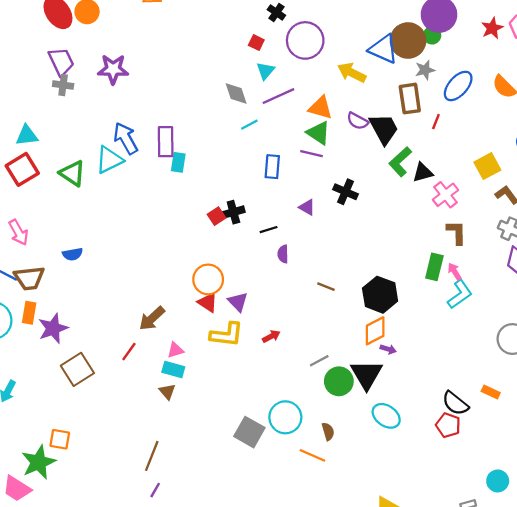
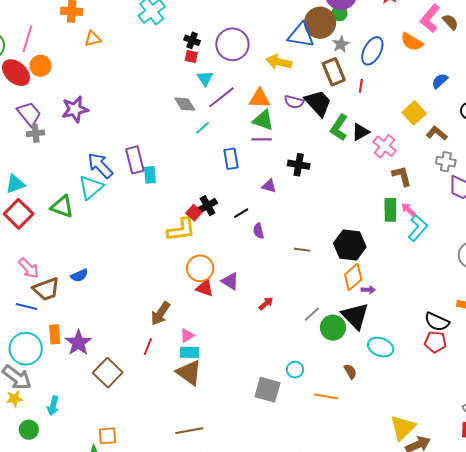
black cross: (276, 12) -> (192, 40), moved
brown trapezoid: (29, 278) -> (46, 289), moved
yellow L-shape: (227, 335) -> (181, 230), moved
brown triangle: (167, 392) -> (189, 373), size x1.8
cyan circle: (285, 417) -> (295, 370), size x0.6
brown semicircle: (328, 431) -> (350, 371), moved
brown line: (152, 456) -> (189, 431), turned 72

